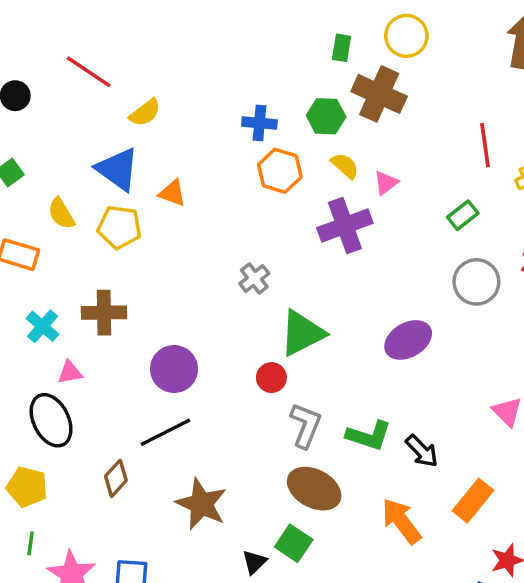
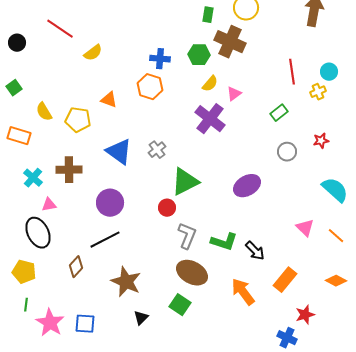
yellow semicircle: (345, 166) -> (210, 84), turned 90
blue triangle: (118, 169) -> (119, 152), moved
orange hexagon: (280, 171) -> (150, 87), moved
purple cross: (345, 226) -> (210, 119), turned -32
gray circle: (476, 282) -> (287, 152), size x0.7
black triangle: (254, 562) -> (141, 318), moved

